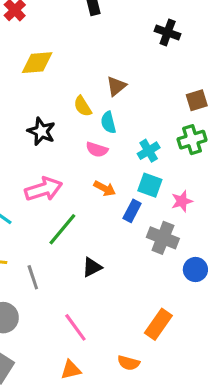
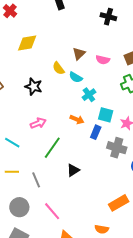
cyan semicircle: (108, 122) -> (76, 77), turned -40
pink semicircle: (97, 150) -> (103, 60), moved
cyan cross: (149, 151) -> (89, 95), moved
pink arrow: (44, 189) -> (38, 123), size x0.7
orange rectangle: (158, 324) -> (119, 203), turned 30
pink line: (75, 327) -> (52, 211), moved

